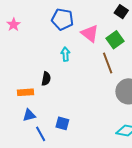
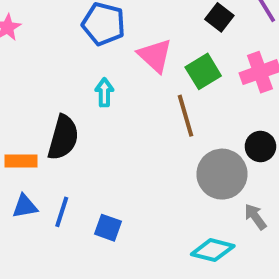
black semicircle: (46, 79) -> (63, 138), size x1.6
blue square: (62, 123) -> (108, 228), moved
blue line: (41, 134) -> (62, 212), moved, turned 42

